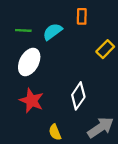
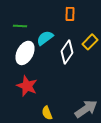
cyan semicircle: (53, 32) -> (45, 38), moved
white diamond: (78, 96) -> (67, 52), moved

